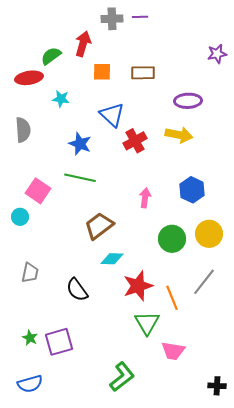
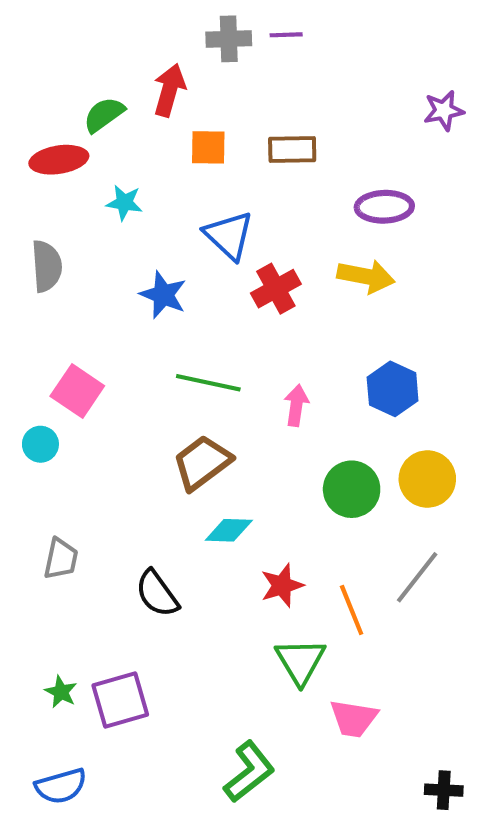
green line: (80, 178) -> (208, 383), moved
red star: (138, 286) -> (282, 585), size x0.7

